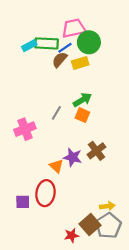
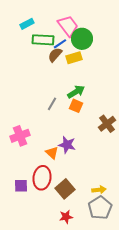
pink trapezoid: (74, 28) -> (68, 26), turned 65
cyan rectangle: (29, 46) -> (27, 24), moved
pink cross: (25, 129) -> (20, 136), moved
brown cross: (97, 151) -> (107, 124), moved
brown square: (90, 225) -> (65, 189), moved

